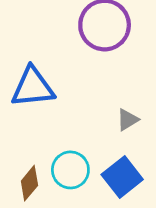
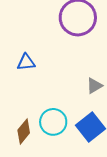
blue triangle: (33, 87) -> (26, 62), size x0.6

